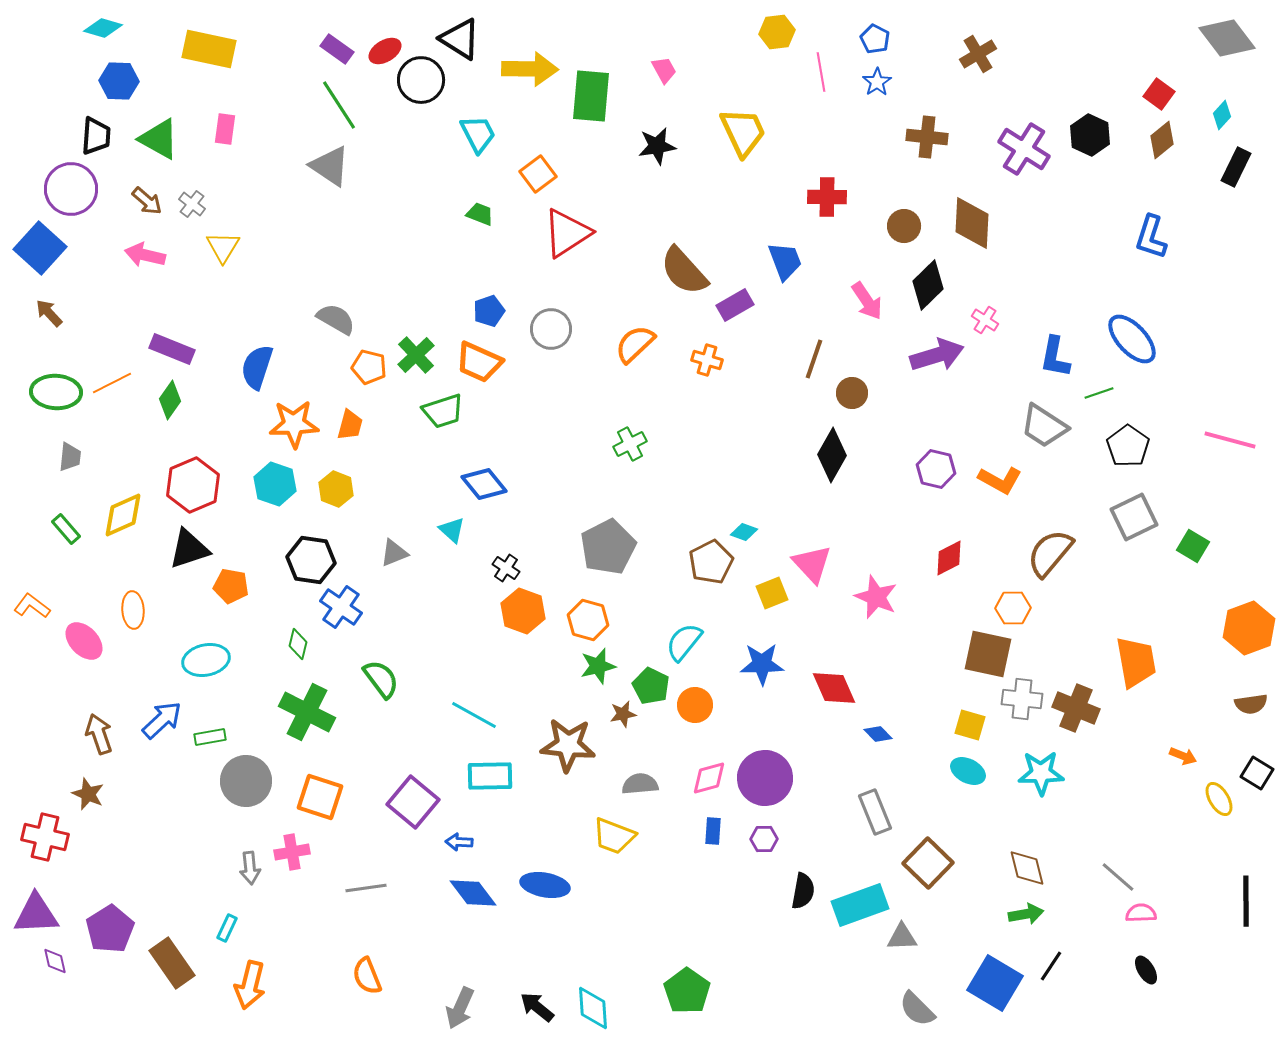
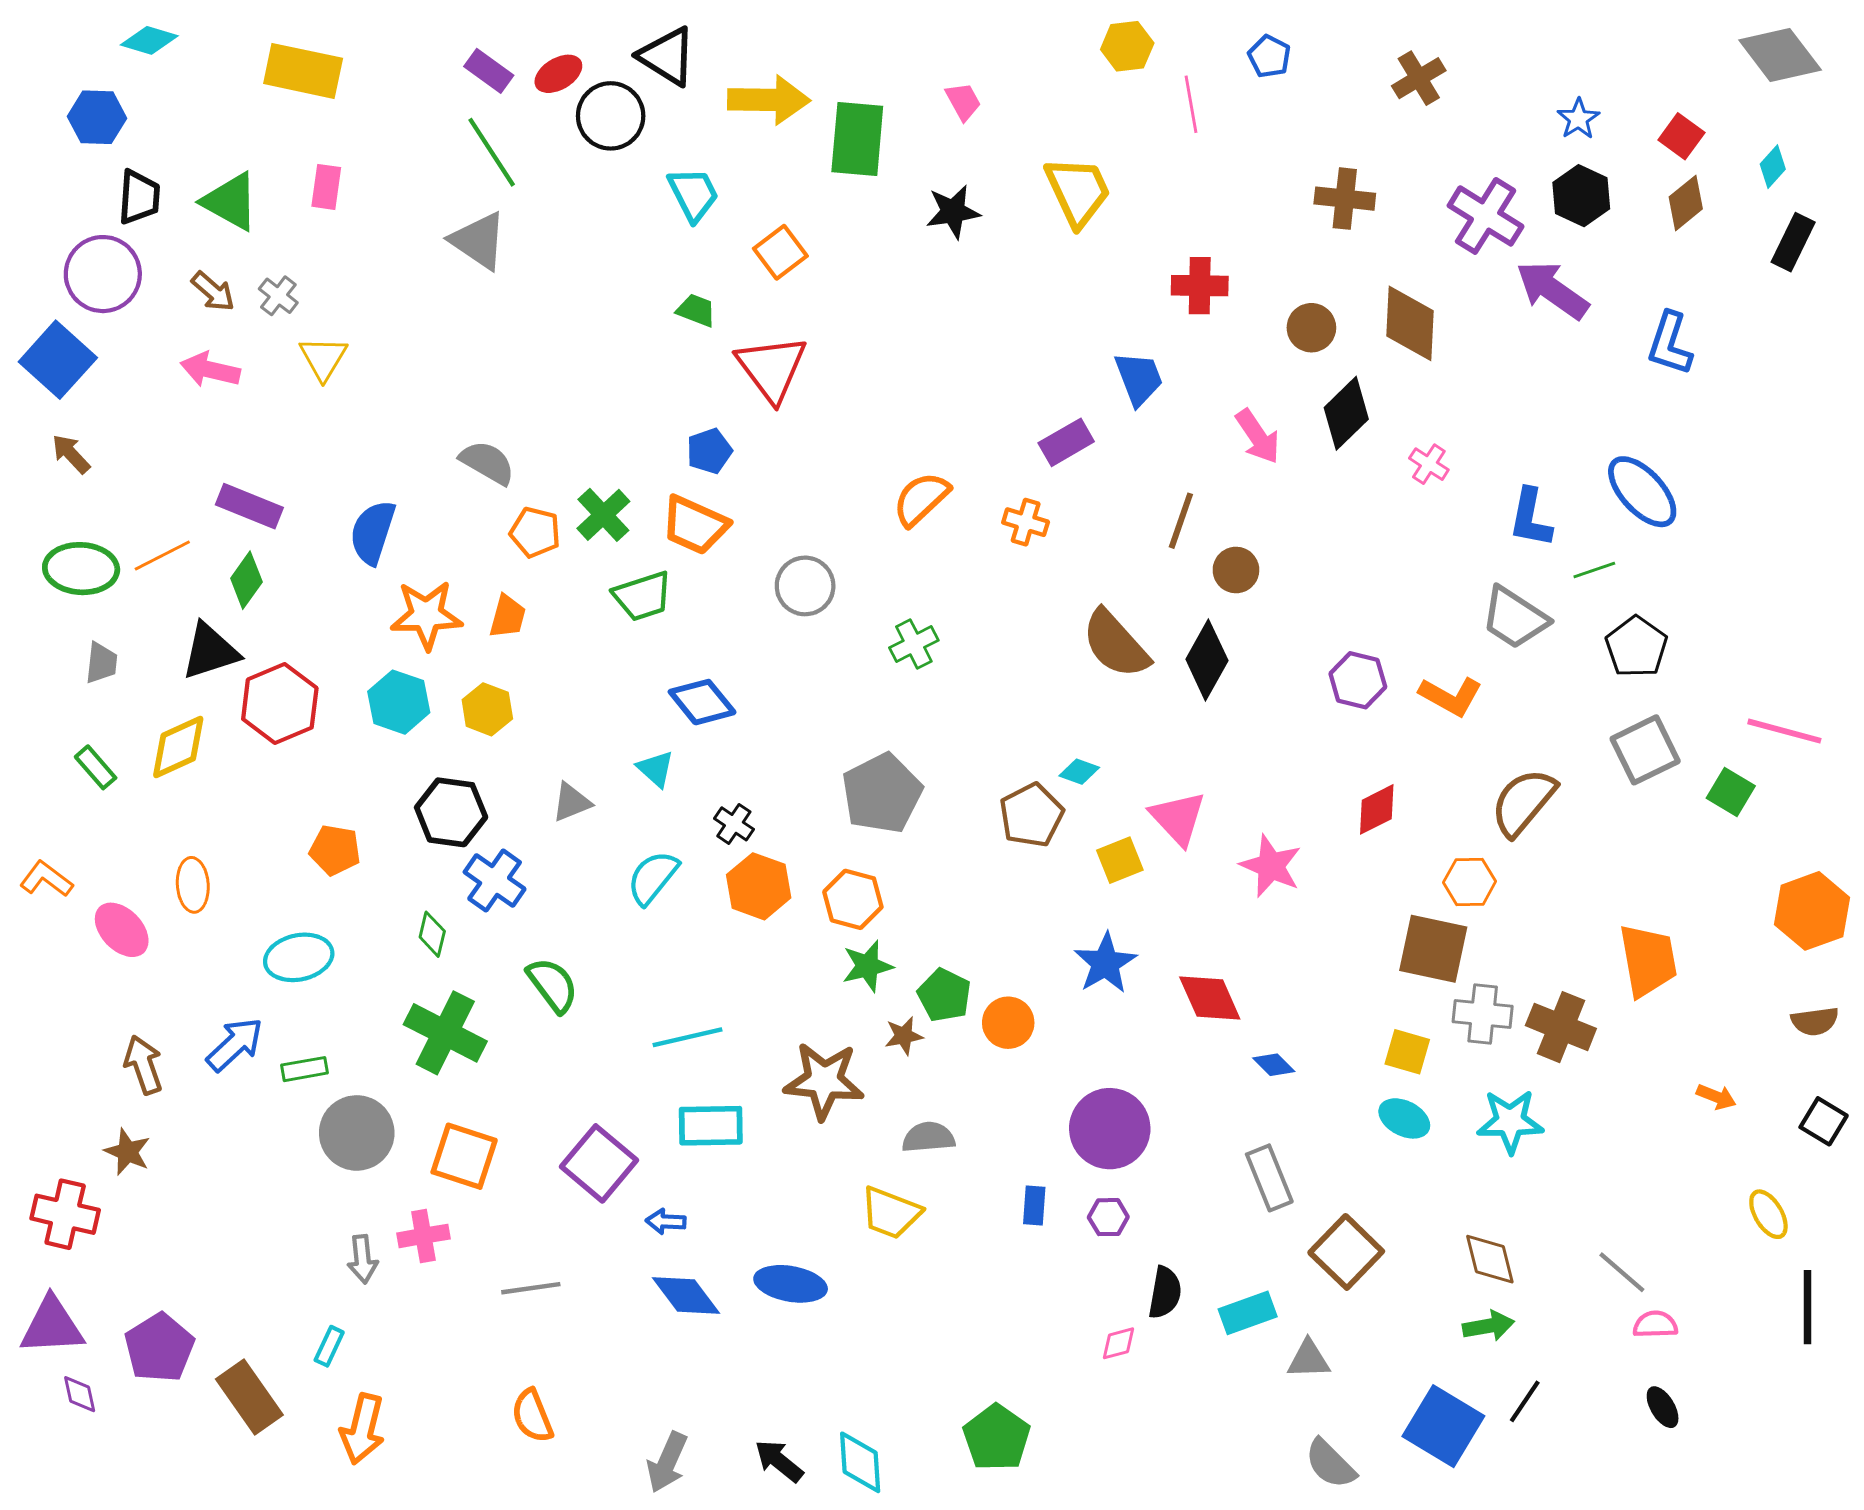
blue hexagon: (119, 81) -> (97, 117), moved
blue star: (877, 82) -> (1578, 119), moved
red triangle: (567, 233) -> (772, 368), moved, turned -34
brown semicircle: (684, 271) -> (1116, 644), moved
gray circle: (551, 329) -> (805, 586), moved
purple arrow: (937, 355) -> (1552, 290), moved, turned -128
pink line: (1230, 440) -> (1784, 731), moved
black triangle: (189, 549) -> (210, 651), moved
cyan semicircle: (684, 642) -> (653, 878), moved
blue star: (762, 664) -> (1105, 963), turned -30
cyan line: (474, 715) -> (688, 1037), turned -42
pink diamond: (709, 778) -> (1118, 1343), moved, size x0.7
yellow ellipse: (1219, 799) -> (1768, 1214), moved
cyan rectangle: (860, 905) -> (1248, 1313), size x0.7

